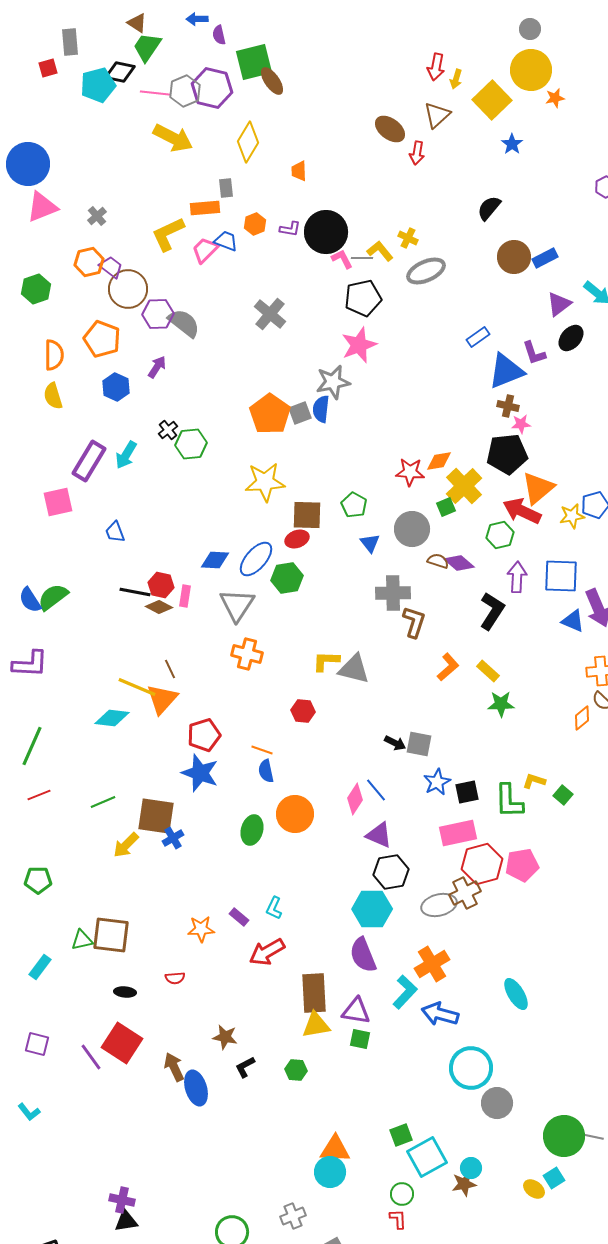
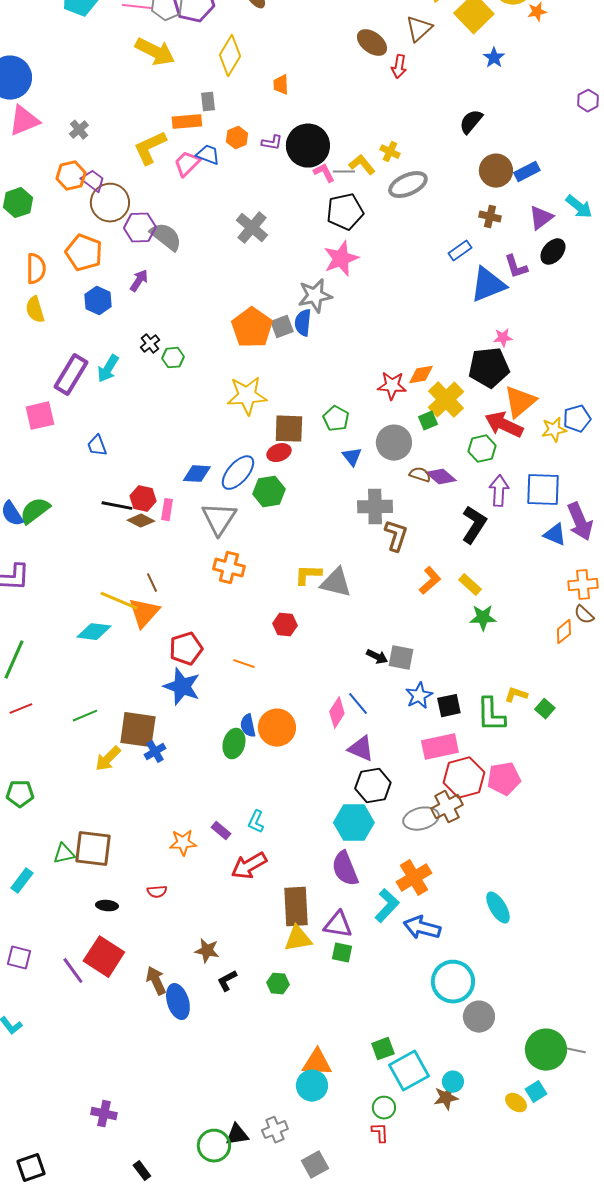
brown cross: (508, 406) -> (490, 217), moved
green hexagon: (191, 444) -> (173, 358), size x0.7
blue semicircle: (266, 771) -> (248, 726), moved
black triangle: (126, 1221) -> (237, 1135), moved

